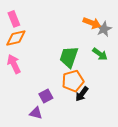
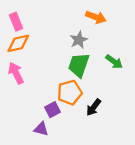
orange arrow: (92, 23) -> (96, 17), moved
gray star: (104, 29) -> (79, 40), moved
orange pentagon: (73, 81) -> (70, 92), moved

